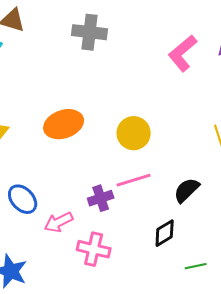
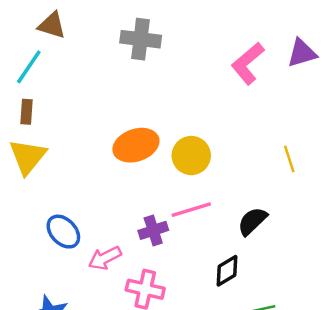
orange ellipse: (64, 124) -> (136, 145), moved

